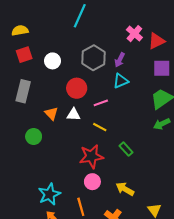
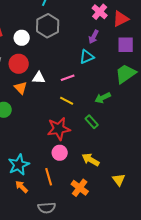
gray hexagon: (93, 58) -> (48, 26), moved
purple arrow: (120, 60) -> (94, 37), moved
red circle: (77, 88) -> (19, 64), moved
white triangle: (73, 114) -> (39, 78), moved
green arrow: (162, 124) -> (103, 98), moved

